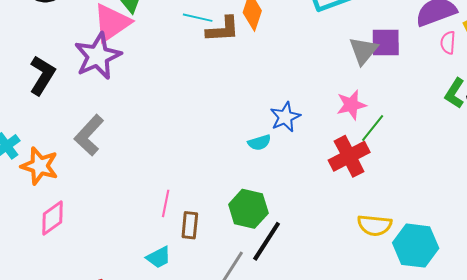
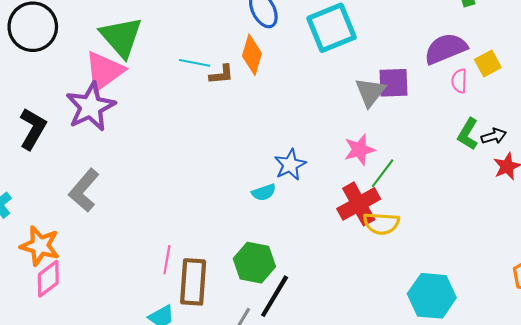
brown L-shape: (223, 29) -> (221, 74), size x0.7
orange star: (40, 166) -> (40, 246), moved
brown rectangle: (190, 225) -> (193, 282), size x1.6
yellow semicircle: (375, 225) -> (381, 223), moved

